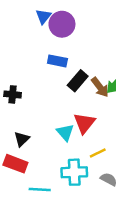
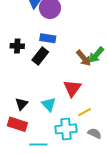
black rectangle: (78, 81) -> (40, 56), moved
black cross: (13, 94) -> (17, 46), moved
cyan triangle: (65, 132) -> (49, 104), moved

